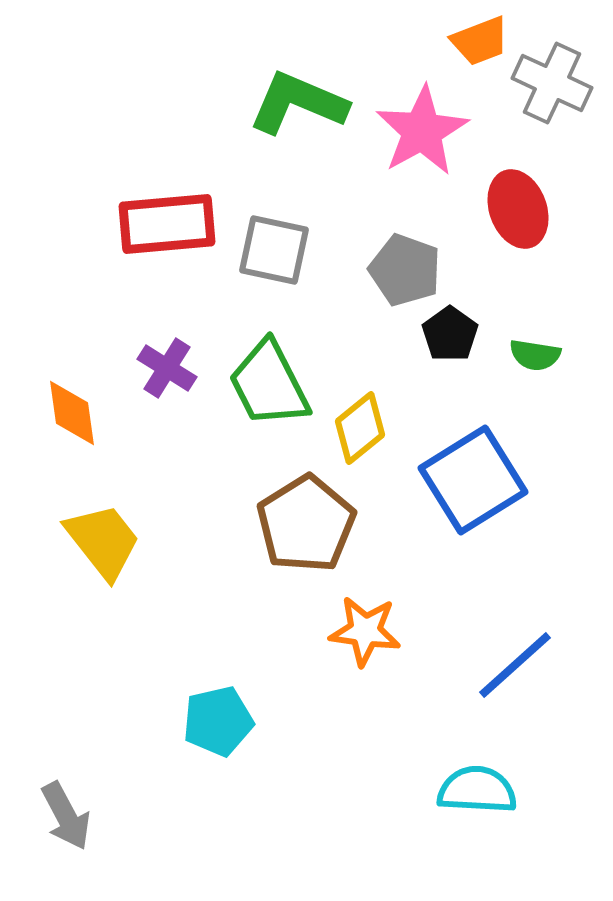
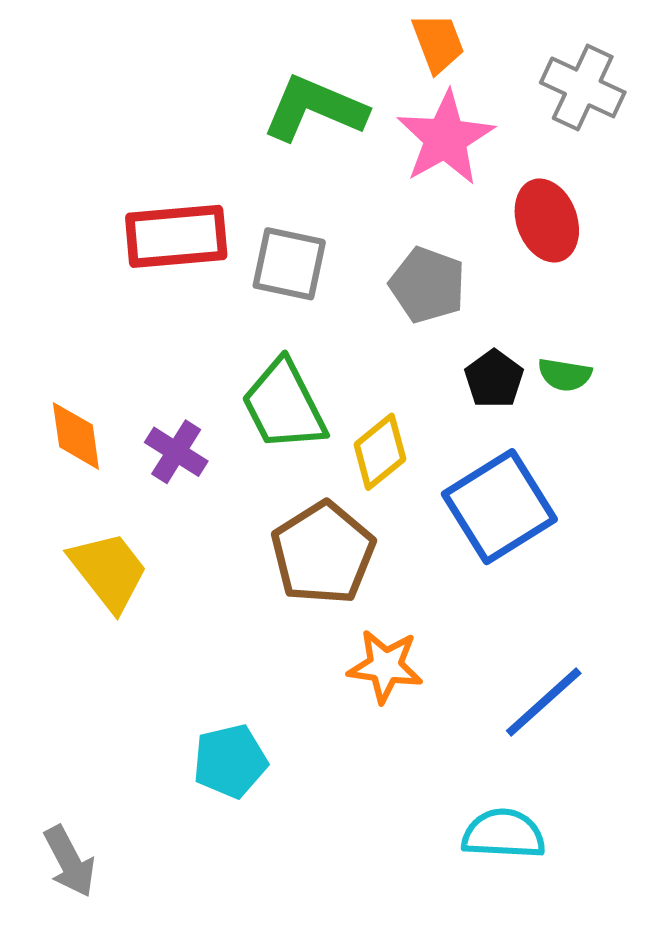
orange trapezoid: (480, 41) -> (438, 43), moved, turned -90
black pentagon: (450, 334) -> (494, 379), moved
purple cross: (167, 368) -> (176, 452), moved

